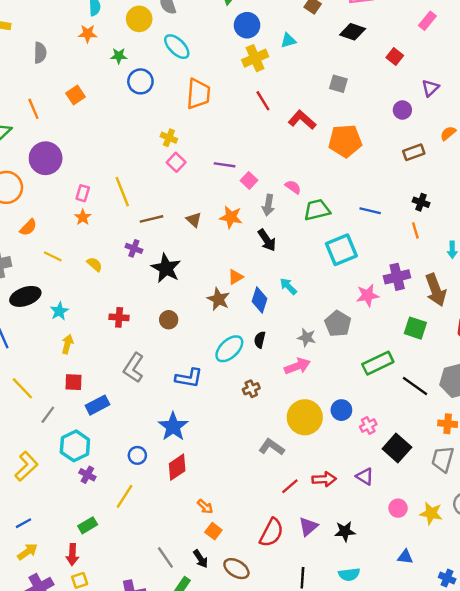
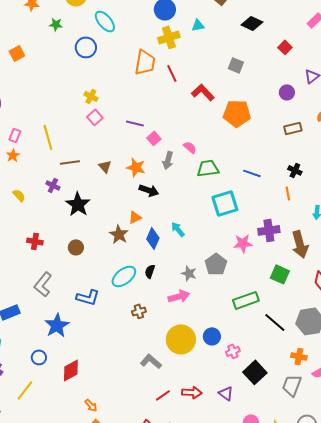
blue circle: (140, 81) -> (86, 47), moved
orange trapezoid: (198, 94) -> (145, 62), moved
black arrow: (267, 240) -> (149, 190), moved, turned -42
blue star: (173, 427) -> (57, 325), moved

